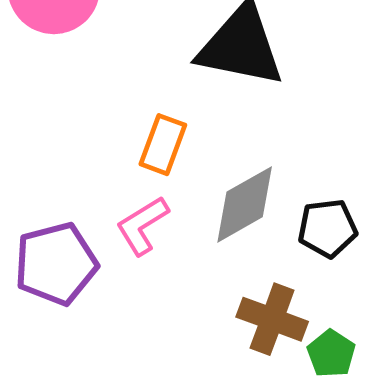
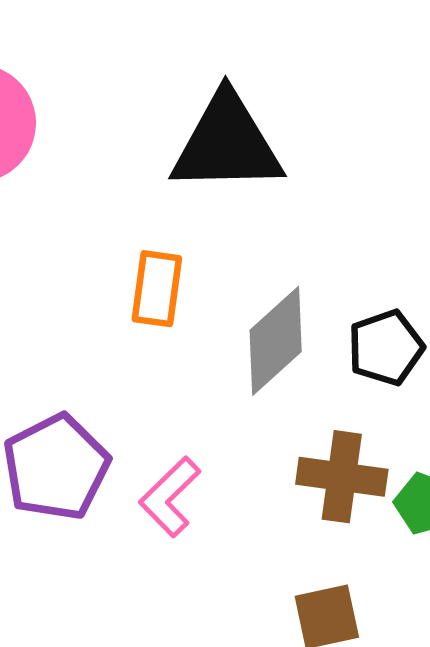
pink L-shape: (142, 226) -> (170, 497), moved

